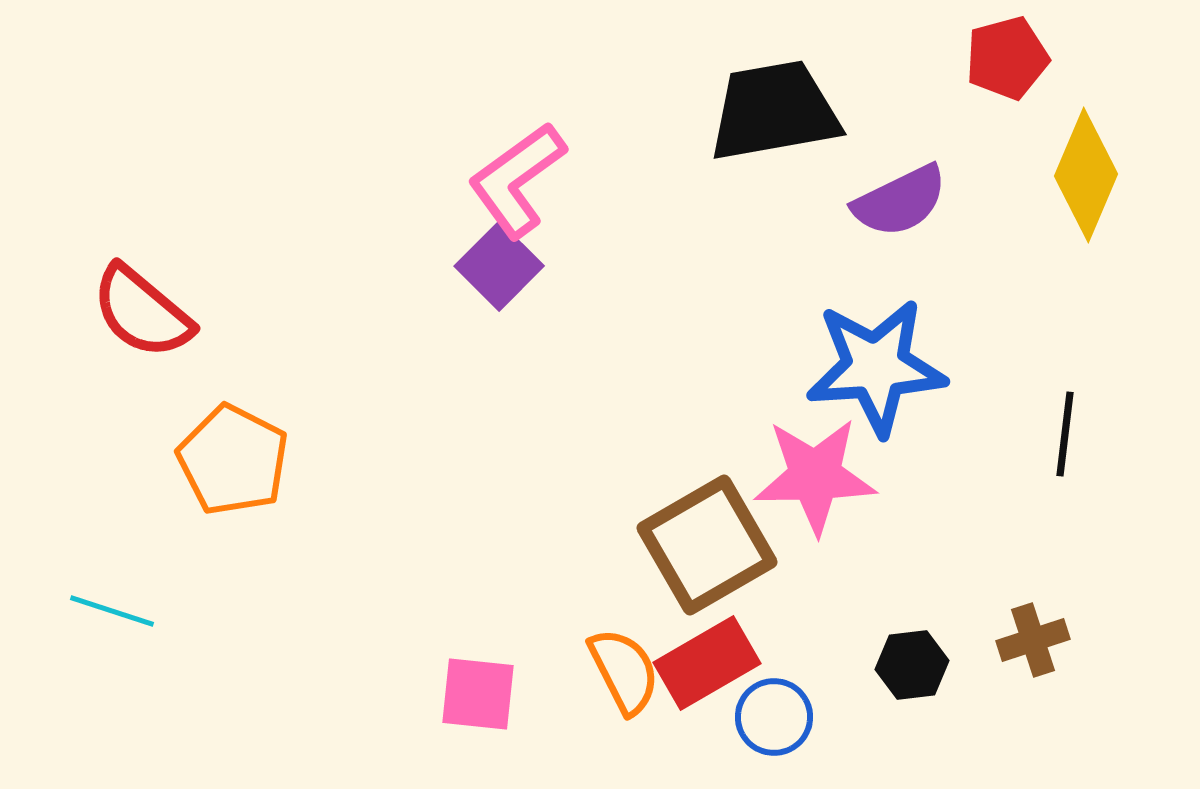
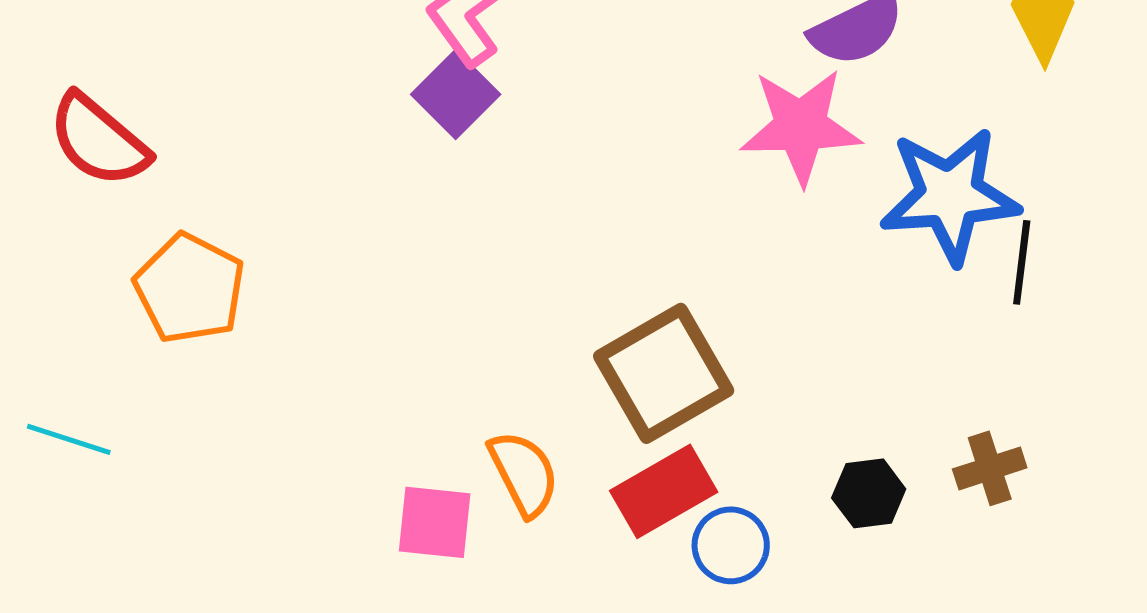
blue star: (876, 367) -> (950, 195), moved
pink star: (815, 476) -> (801, 126), moved
orange semicircle: (624, 671) -> (524, 473), moved

